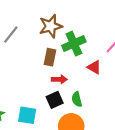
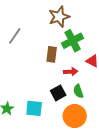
brown star: (51, 26) -> (59, 17), moved
red arrow: (59, 79) -> (71, 72), moved

